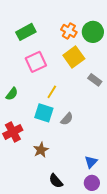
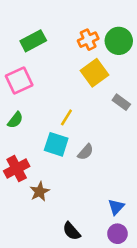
orange cross: (69, 31) -> (88, 40), turned 35
pink square: (36, 62) -> (19, 80), moved
brown star: (41, 150) -> (40, 192), moved

